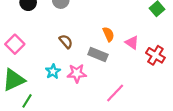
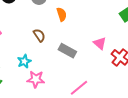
orange semicircle: (108, 34) -> (62, 14), moved
pink star: (77, 73) -> (36, 79), moved

